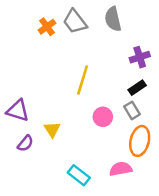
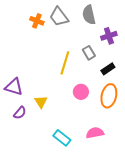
orange cross: (47, 27) -> (37, 21), turned -32
purple cross: (140, 57) -> (109, 36), moved
gray rectangle: (132, 110) -> (89, 53), moved
orange ellipse: (140, 141) -> (109, 96), moved

